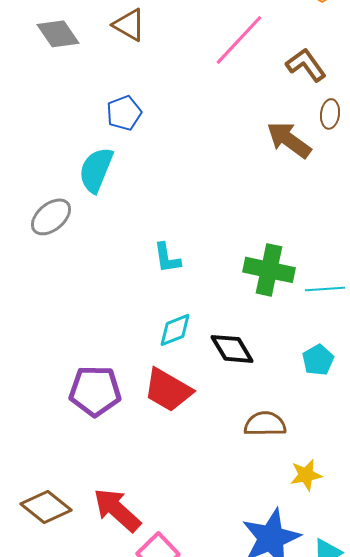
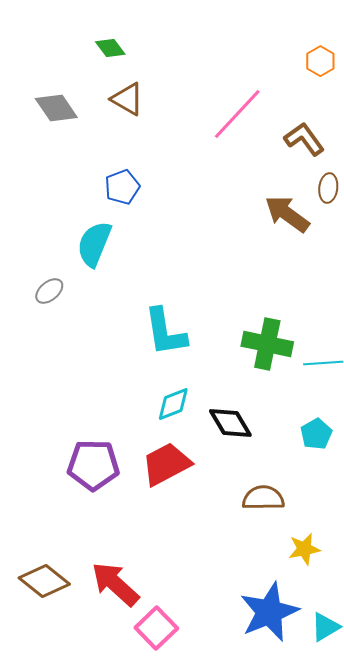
gray ellipse: (51, 217) -> (49, 291), size x0.7
cyan L-shape: (167, 258) -> (165, 332), size x1.6
red trapezoid: (168, 390) -> (166, 464), turned 122

